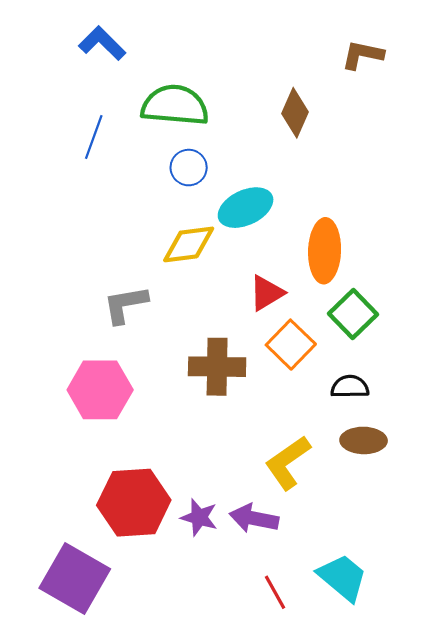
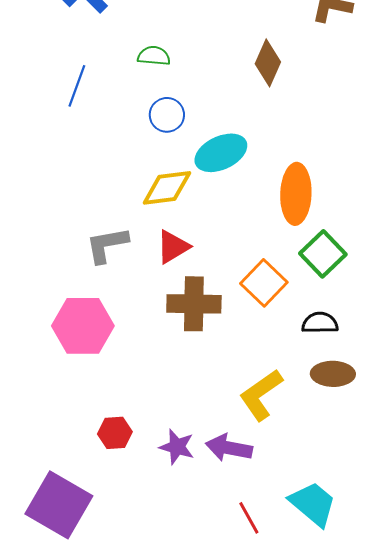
green semicircle: (175, 105) -> (154, 56), size x0.5
red triangle: (267, 293) -> (173, 247), moved
red hexagon: (134, 503) -> (115, 433), size x0.5

